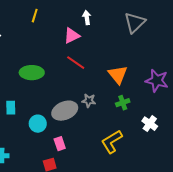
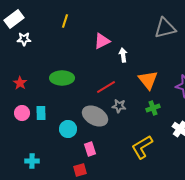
white arrow: (87, 18) -> (123, 55), moved
gray triangle: (135, 23) -> (165, 28), turned 30
red line: (76, 63) -> (106, 87), moved, turned -66
gray ellipse: (65, 111) -> (95, 116), turned 50

